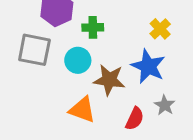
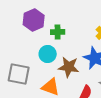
gray square: (34, 50) -> (19, 74), moved

